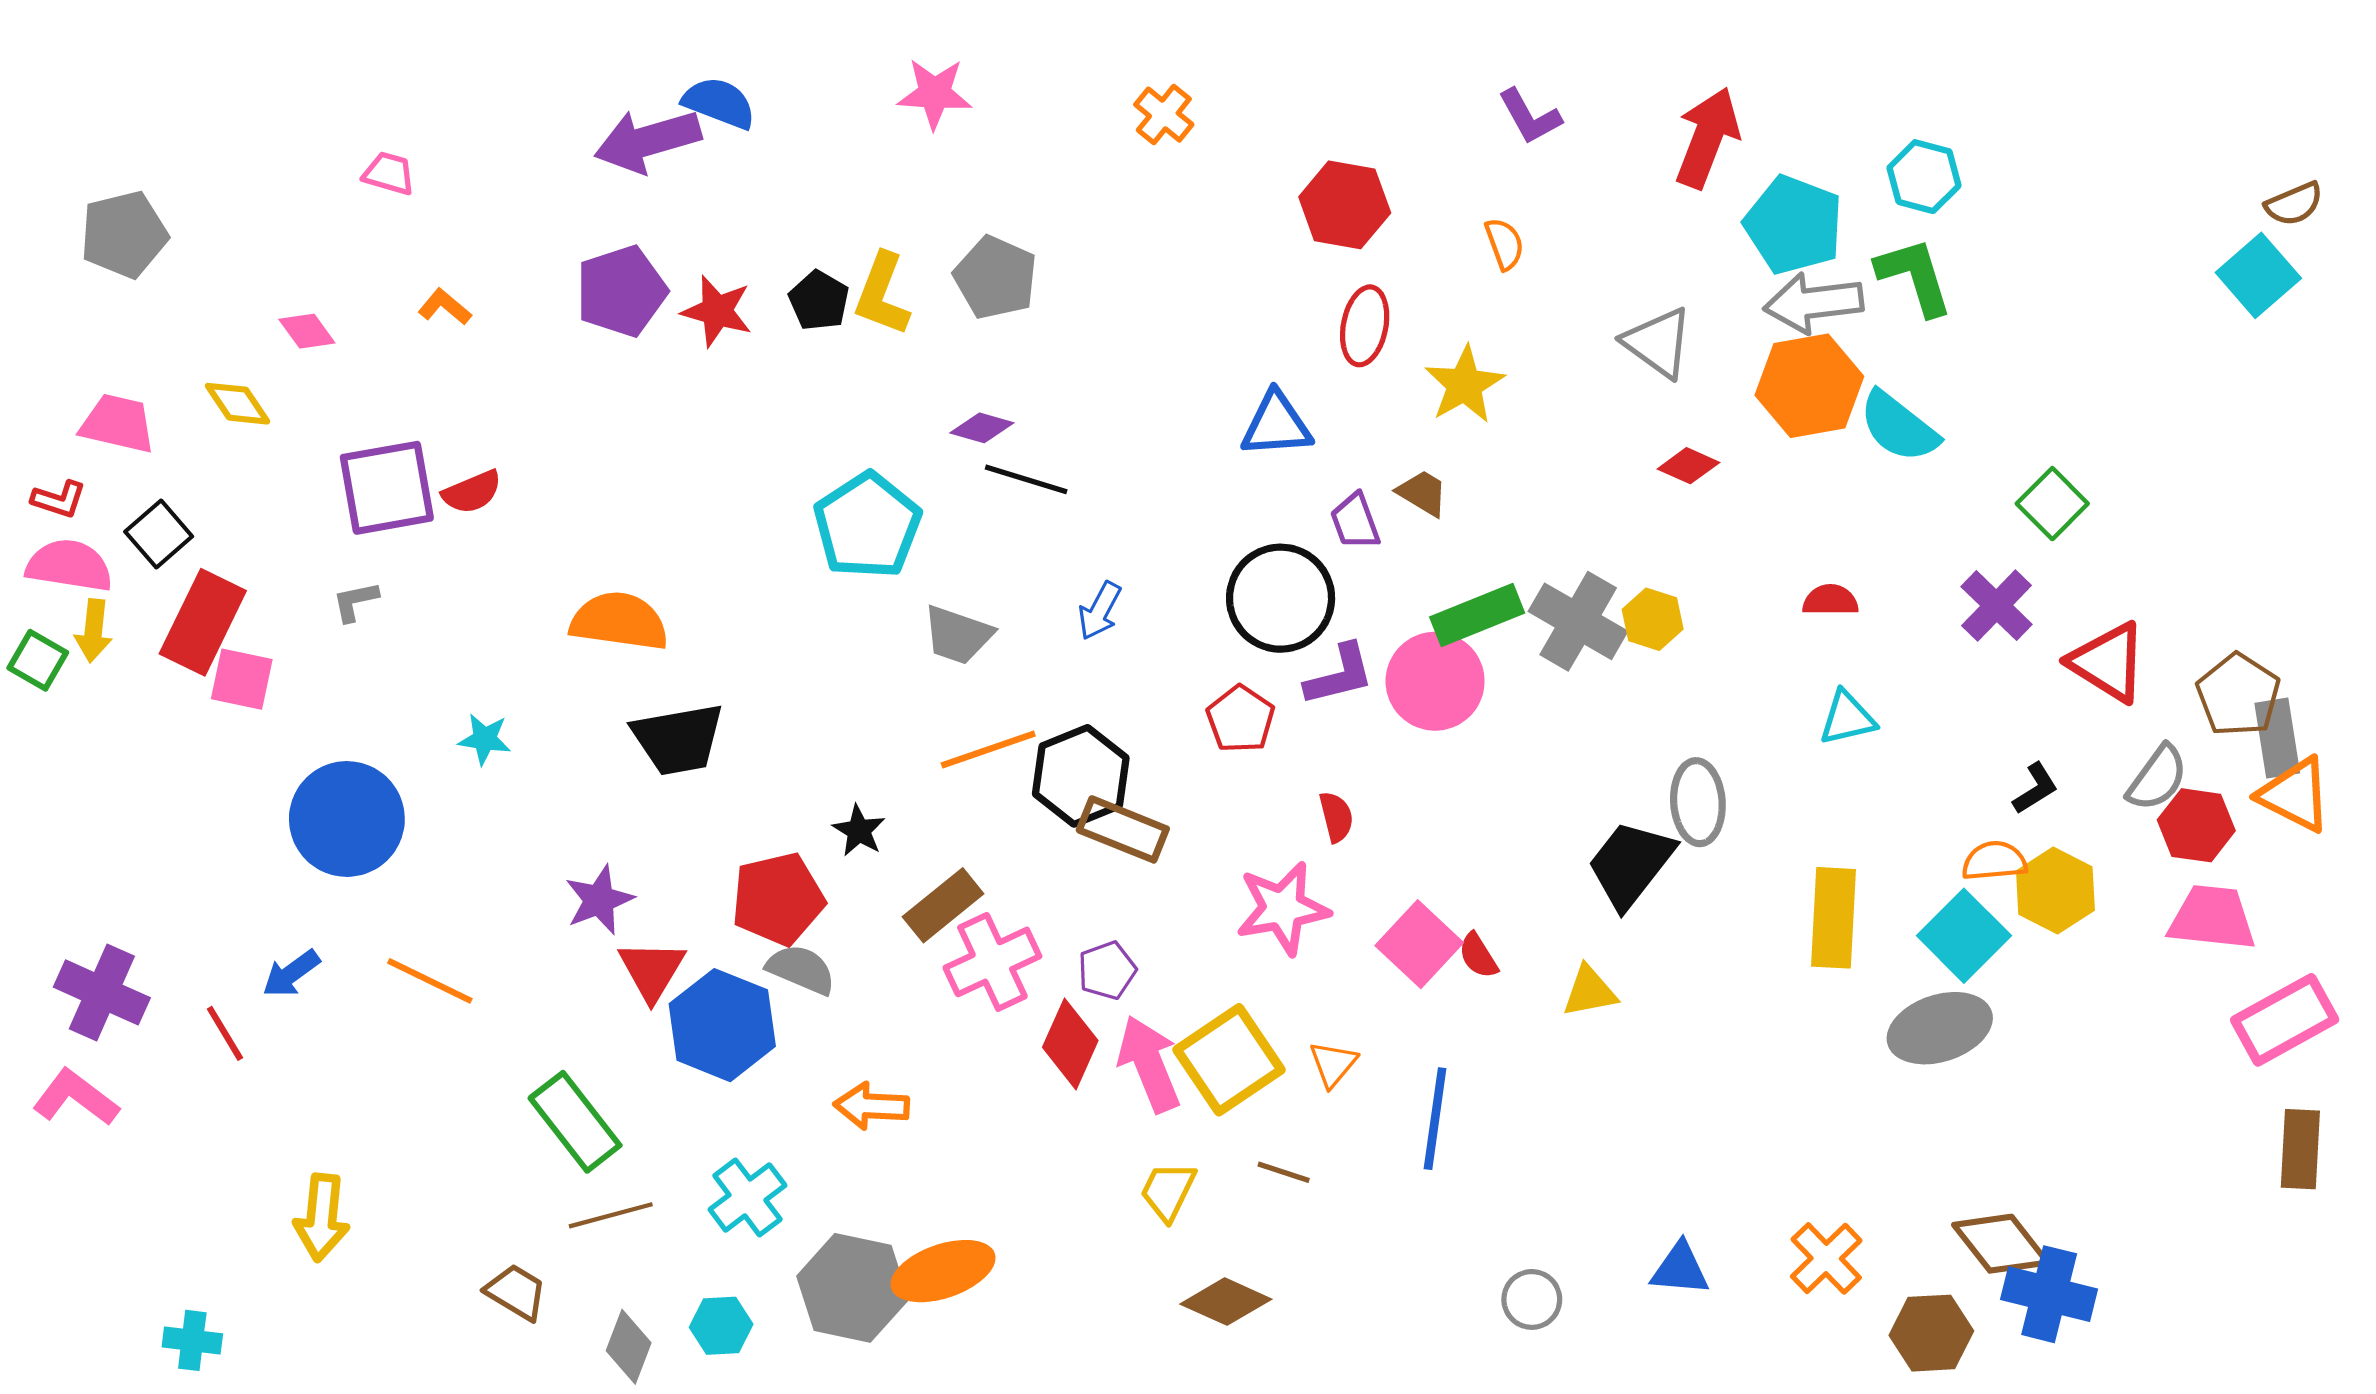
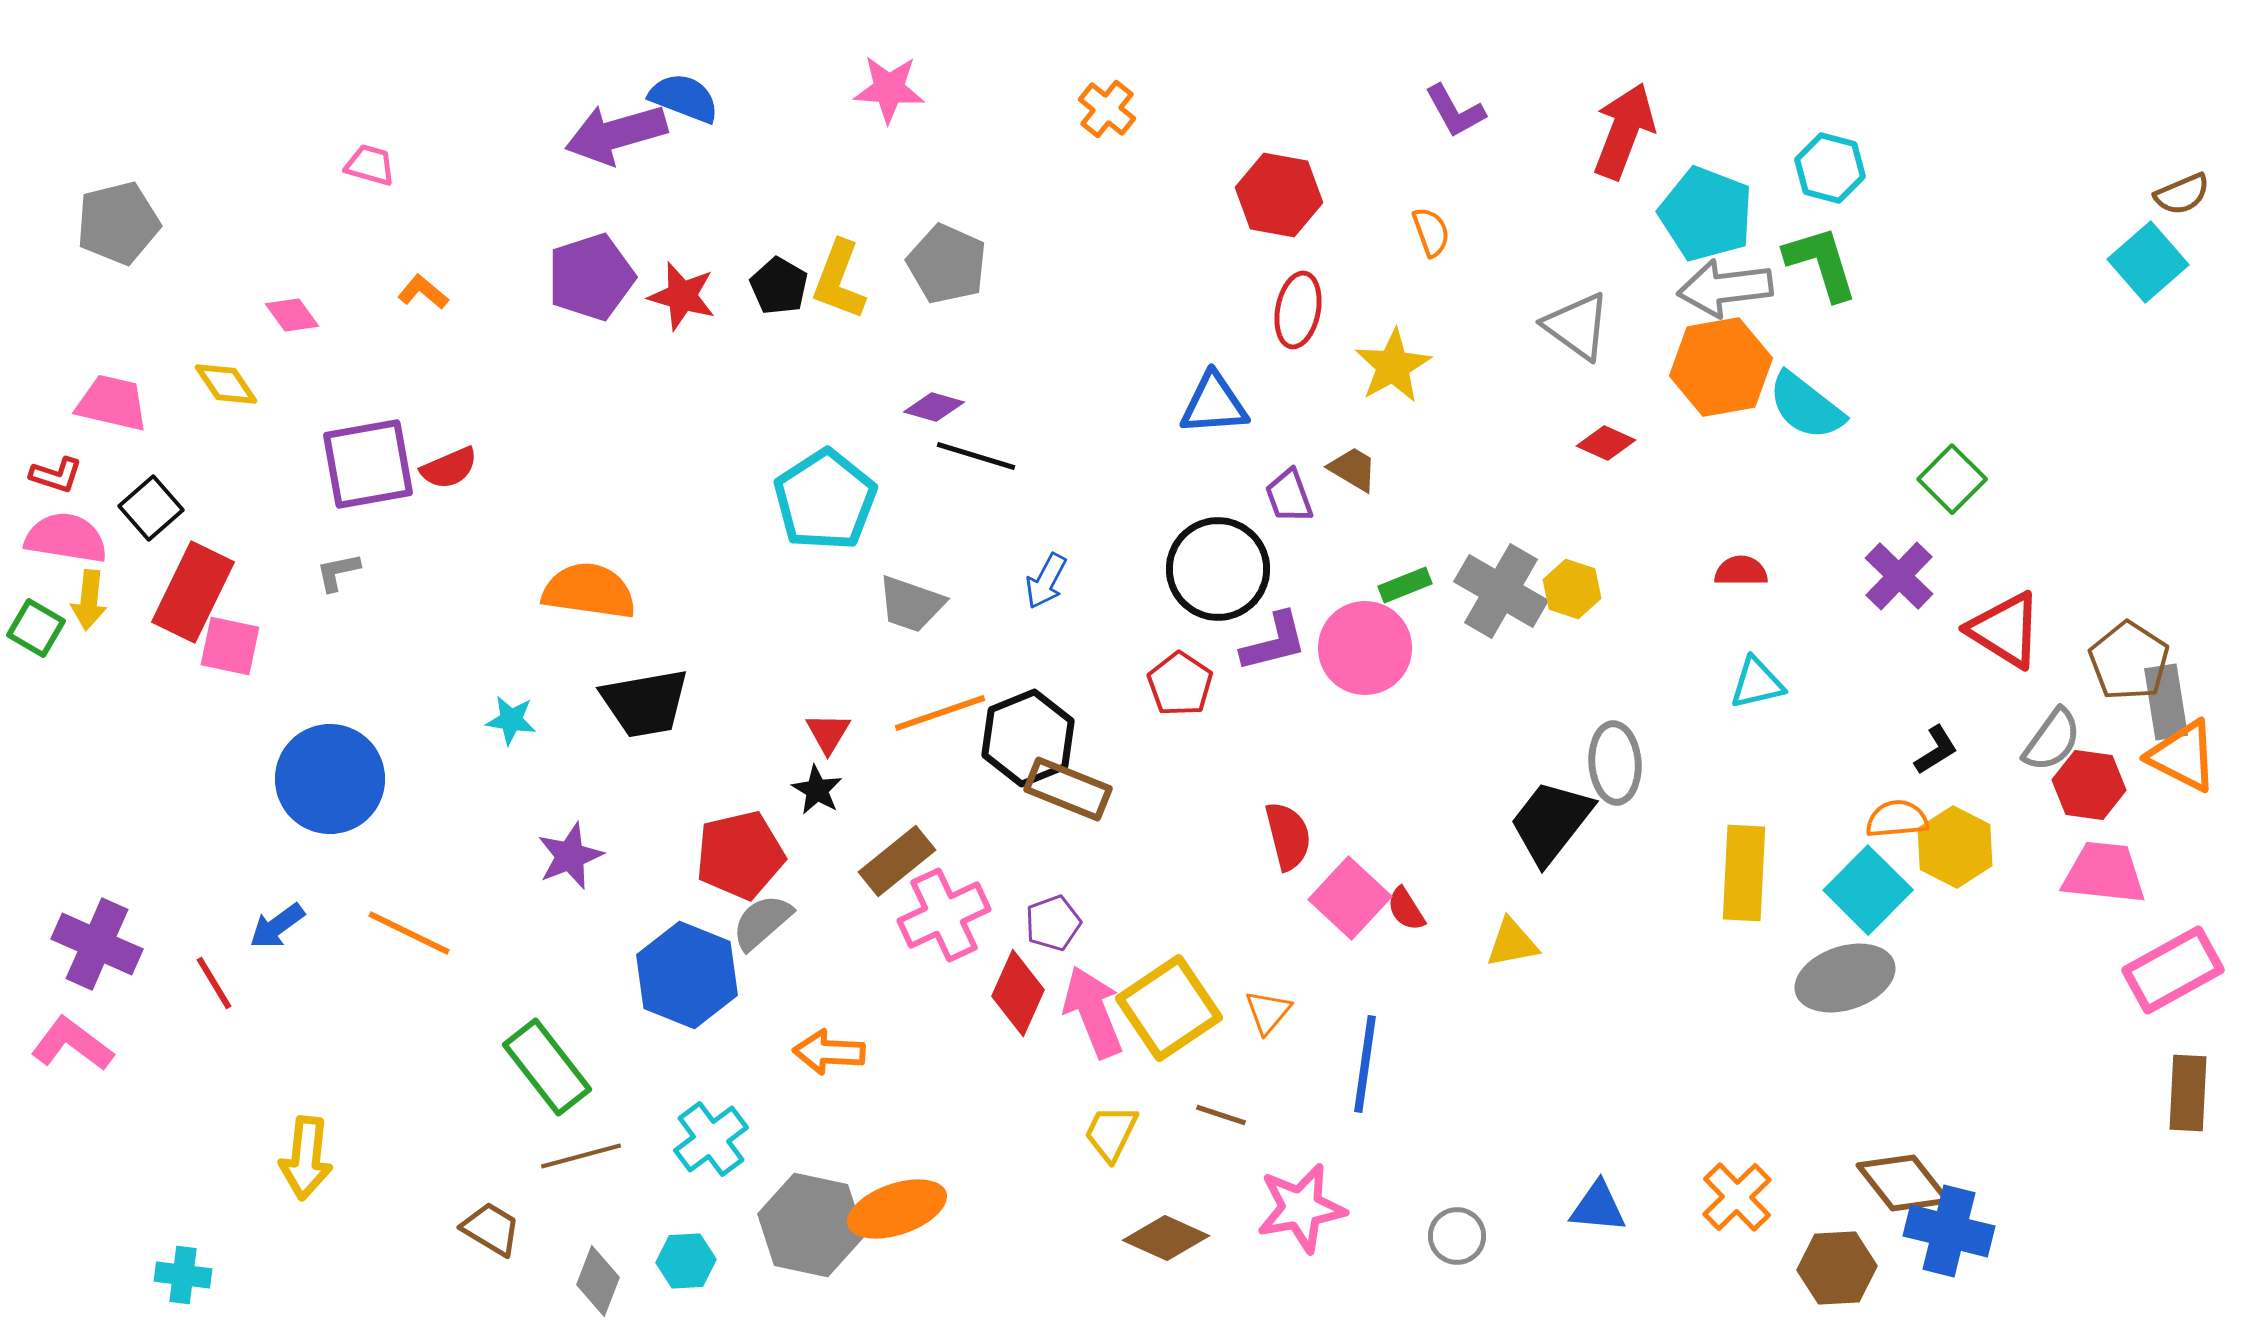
green rectangle: (1477, 615) -> (1405, 585), size x0.6
cyan star: (485, 739) -> (511, 720), moved
red semicircle: (1336, 817) -> (1288, 836), moved, size x1.4
pink star: (1283, 908) -> (1301, 1208), moved
gray semicircle: (801, 969) -> (762, 922), turned -64
red triangle: (652, 970) -> (828, 733), moved, size x0.7

